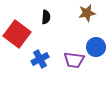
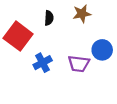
brown star: (87, 13) -> (82, 14), moved

